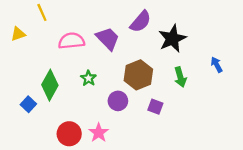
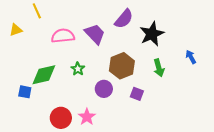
green diamond: (50, 85) -> (44, 75), turned 48
blue square: (28, 104) -> (25, 92), turned -32

